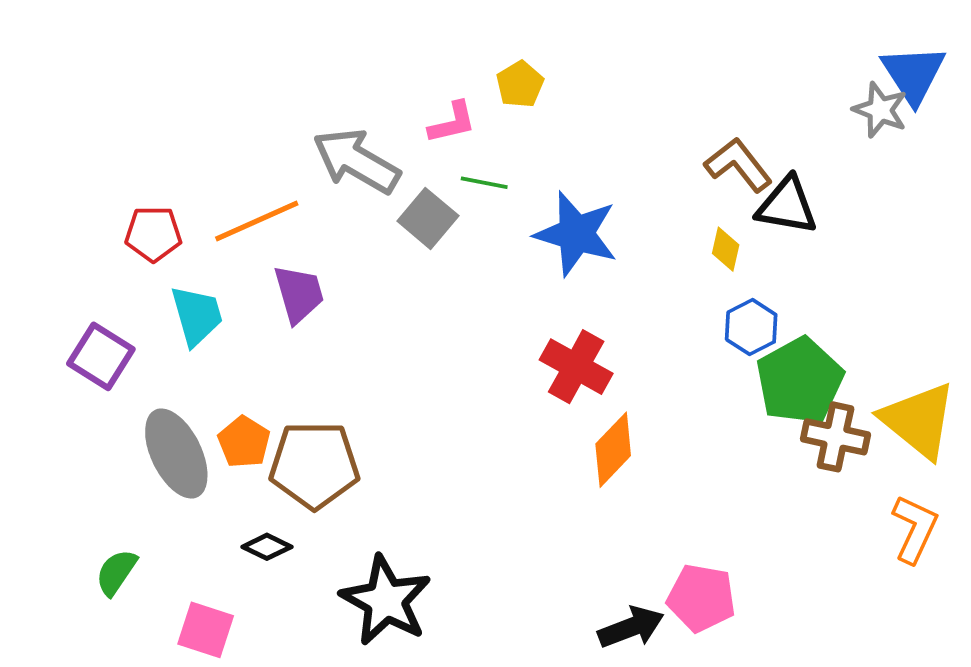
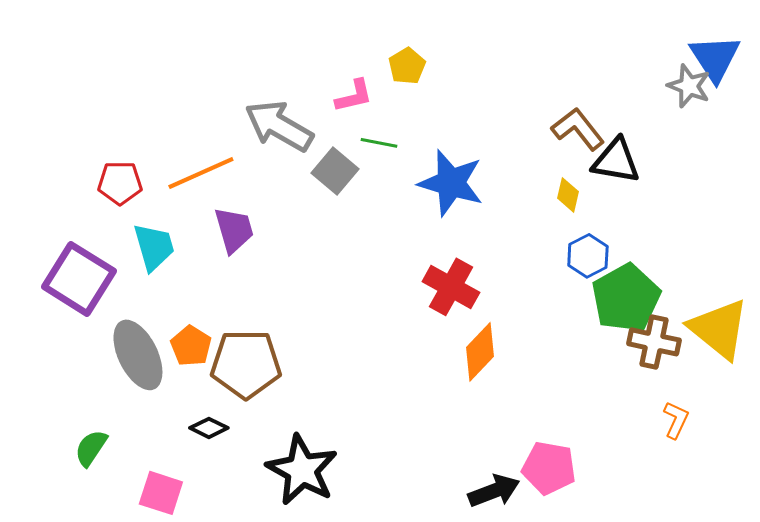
purple square: (101, 356) -> (79, 279), size x1.4
orange L-shape: (915, 529) -> (676, 420), moved, size x0.7

